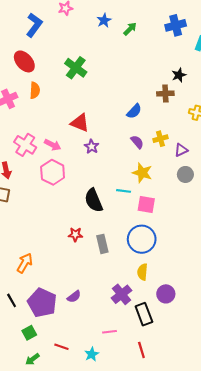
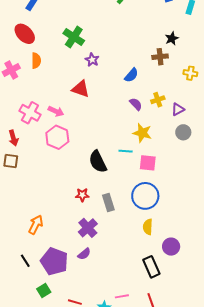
purple star: (92, 146) -> (92, 60), moved
purple cross: (122, 294) -> (88, 228), moved
pink line: (109, 332) -> (122, 296), moved

